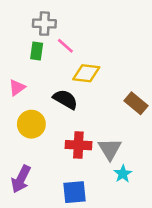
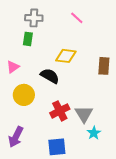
pink line: (65, 46) -> (77, 18), moved
brown rectangle: (136, 103) -> (104, 66), moved, turned 54
red cross: (78, 145) -> (60, 111), turned -30

